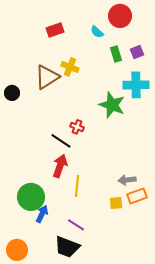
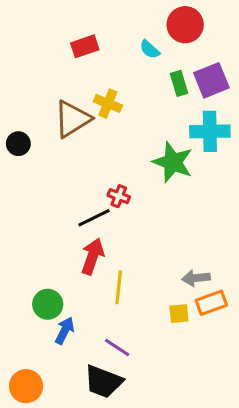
purple square: (137, 52) -> (211, 80), size x1.6
black line: (61, 141) -> (94, 218), turned -60
green circle: (31, 197) -> (48, 304), size x0.7

